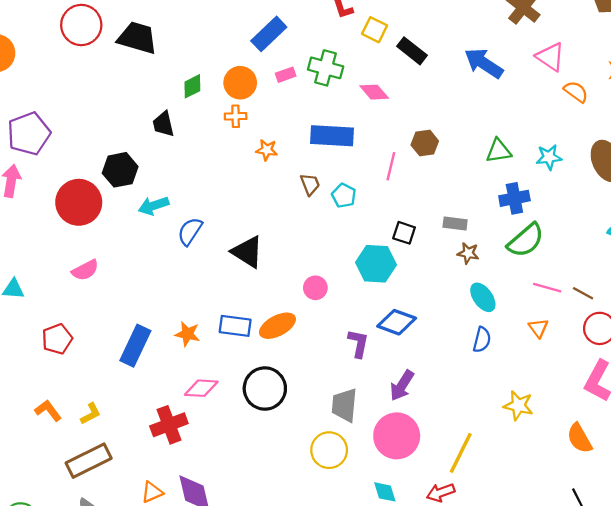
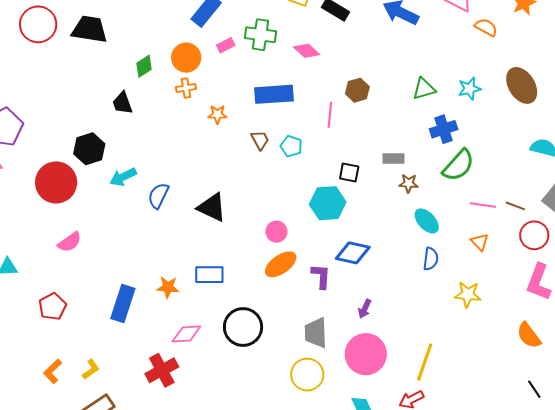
orange ellipse: (277, 326) -> (281, 264), moved
purple arrow: (402, 386) -> (365, 309), size x0.7
yellow star: (518, 406) -> (468, 294), moved
orange L-shape: (48, 411) -> (53, 371), turned -90

